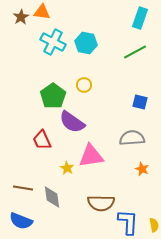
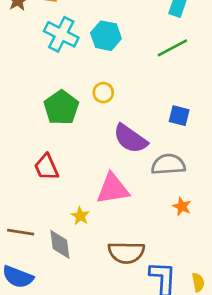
purple semicircle: (72, 122) -> (130, 139), moved
yellow star: (67, 168) -> (80, 216), moved

